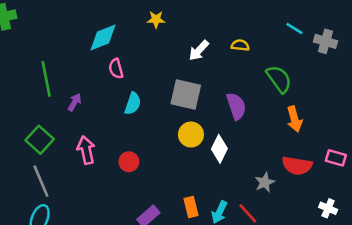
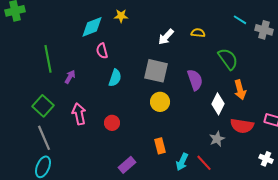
yellow star: (156, 19) -> (121, 16), moved
white diamond: (219, 149) -> (218, 104), moved
orange rectangle: (191, 207) -> (160, 146), moved

